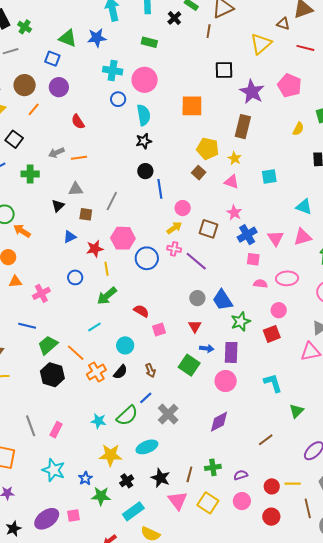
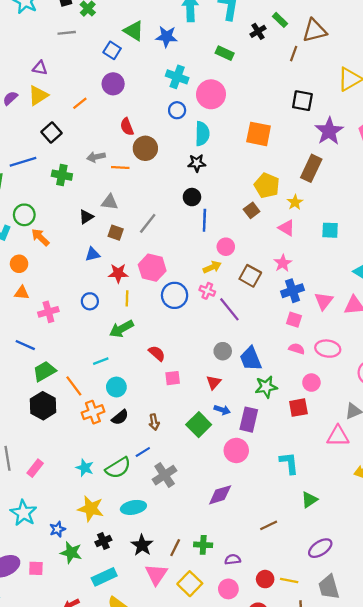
brown circle: (25, 85) -> (145, 148), moved
cyan circle: (125, 345) -> (116, 387), moved

